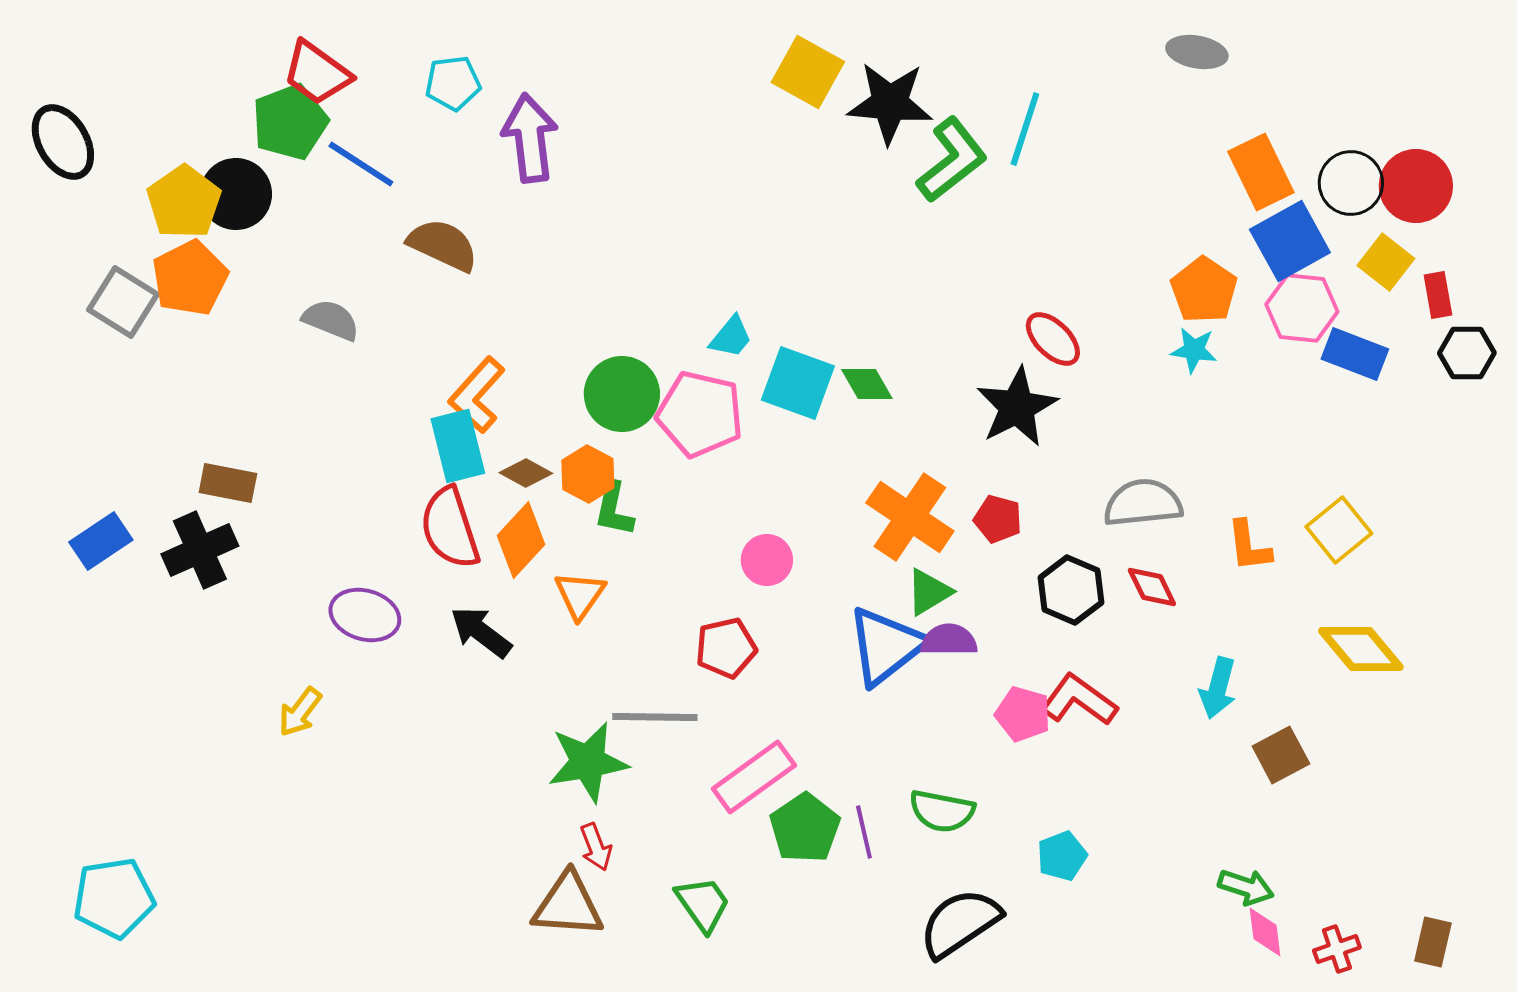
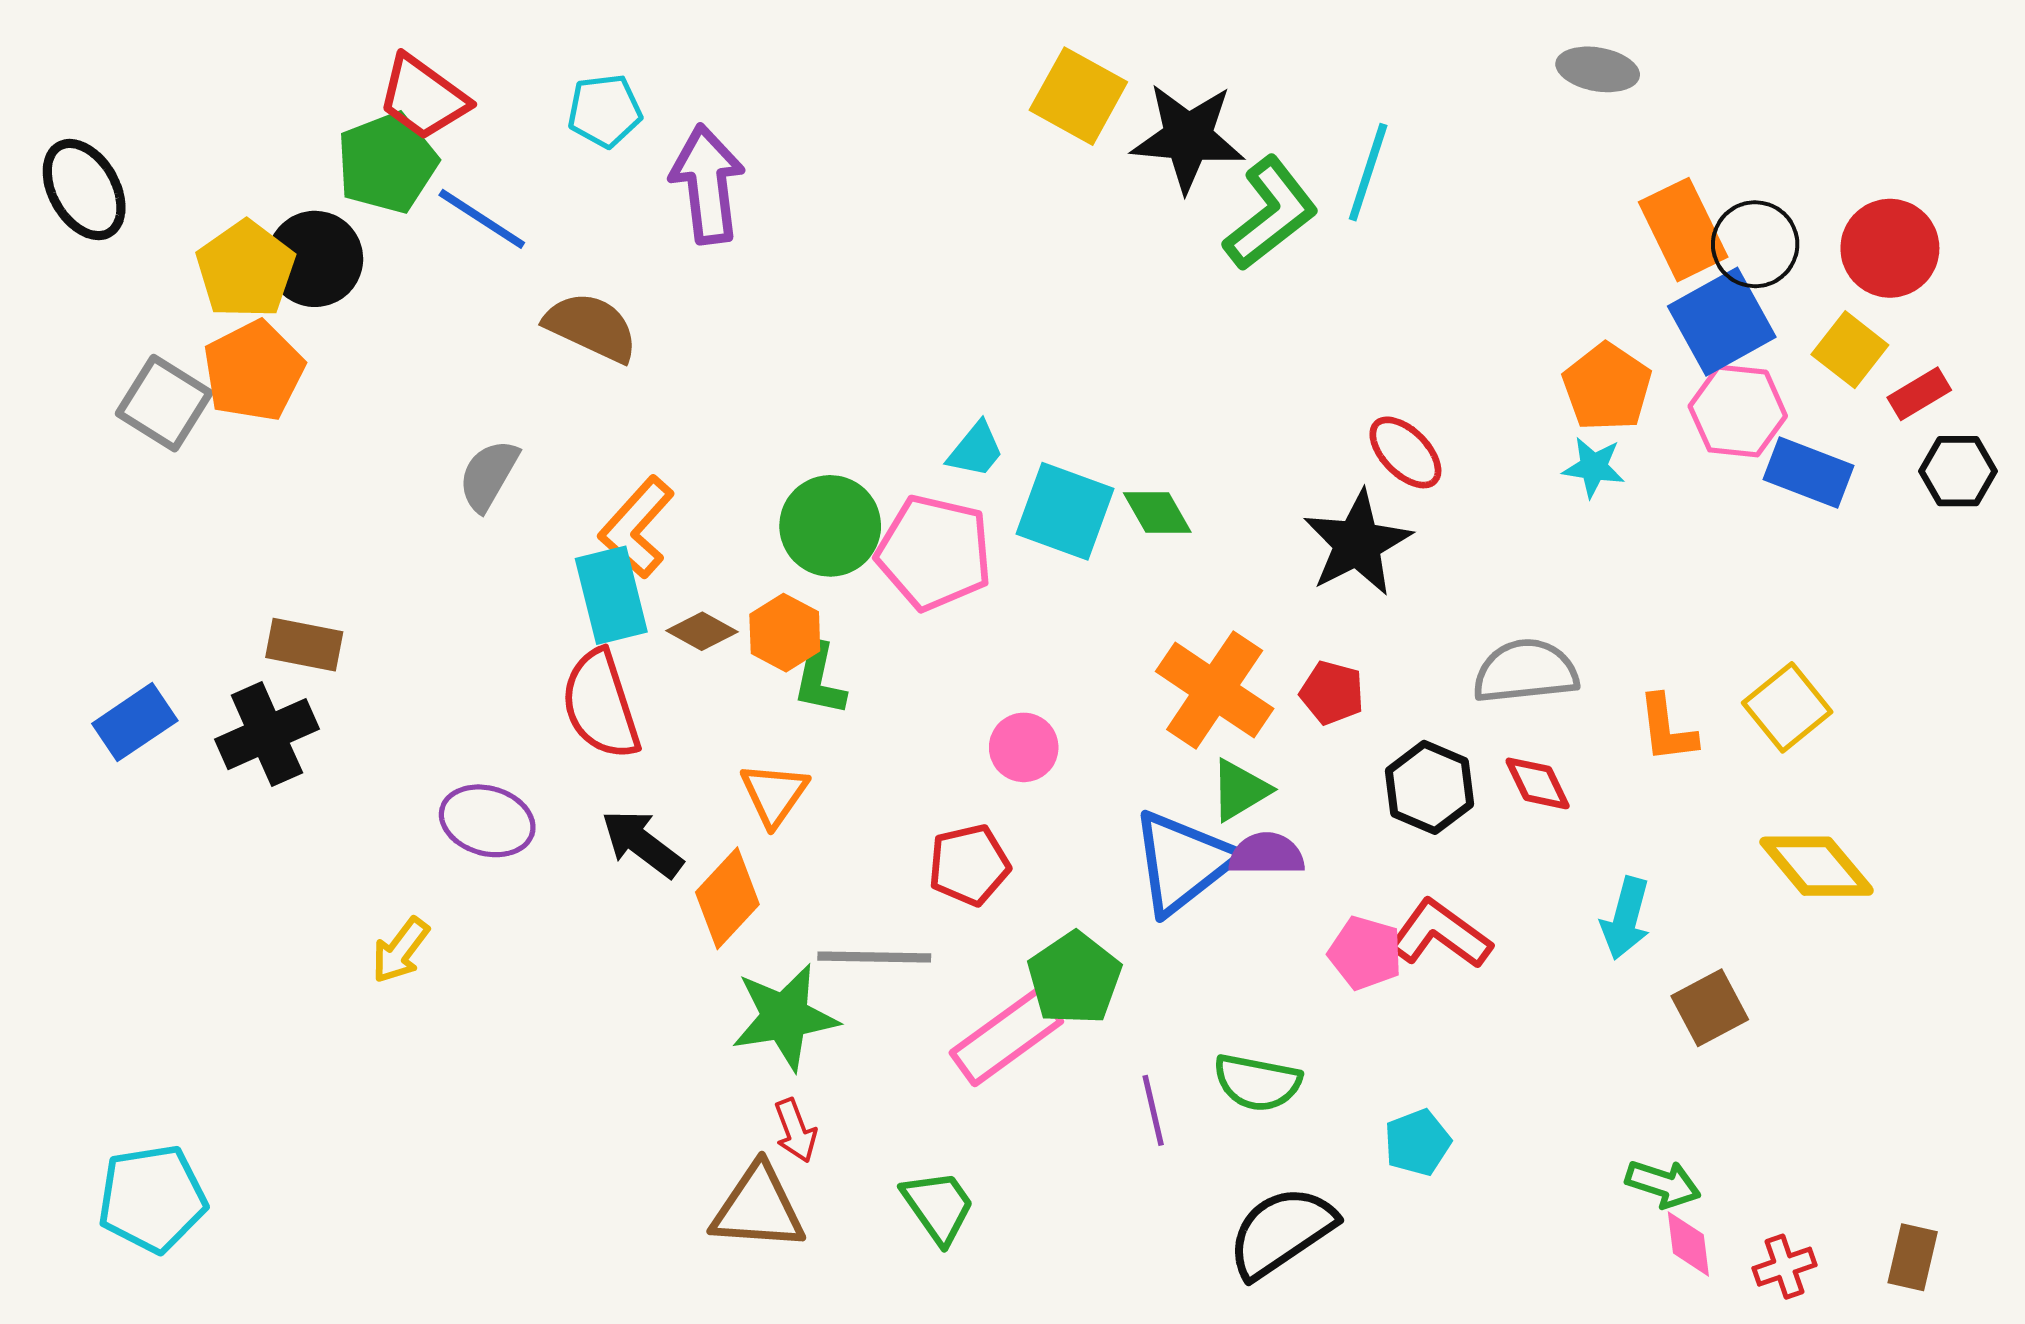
black circle: (1351, 183) -> (1755, 244), moved
red rectangle: (1438, 295) -> (1919, 394), turned 69
gray semicircle: (331, 320) -> (488, 475), moved, turned -82
orange diamond: (521, 540) -> (727, 898), moved
green pentagon: (805, 828) -> (1074, 978), moved

